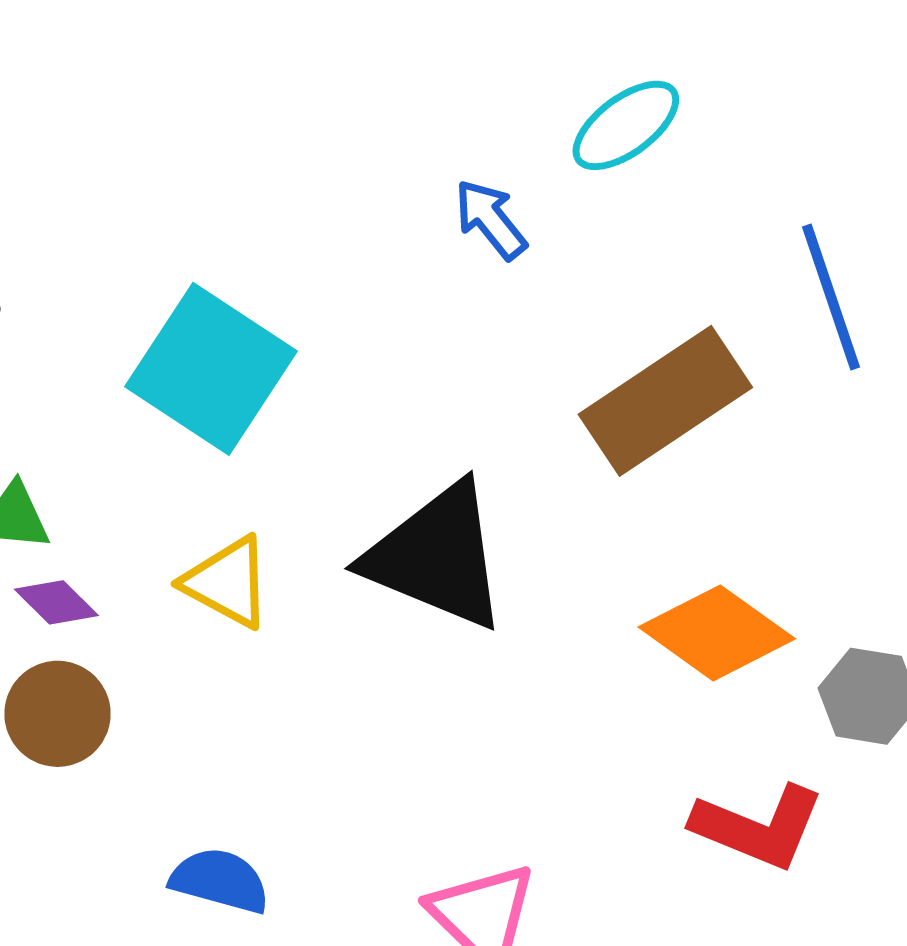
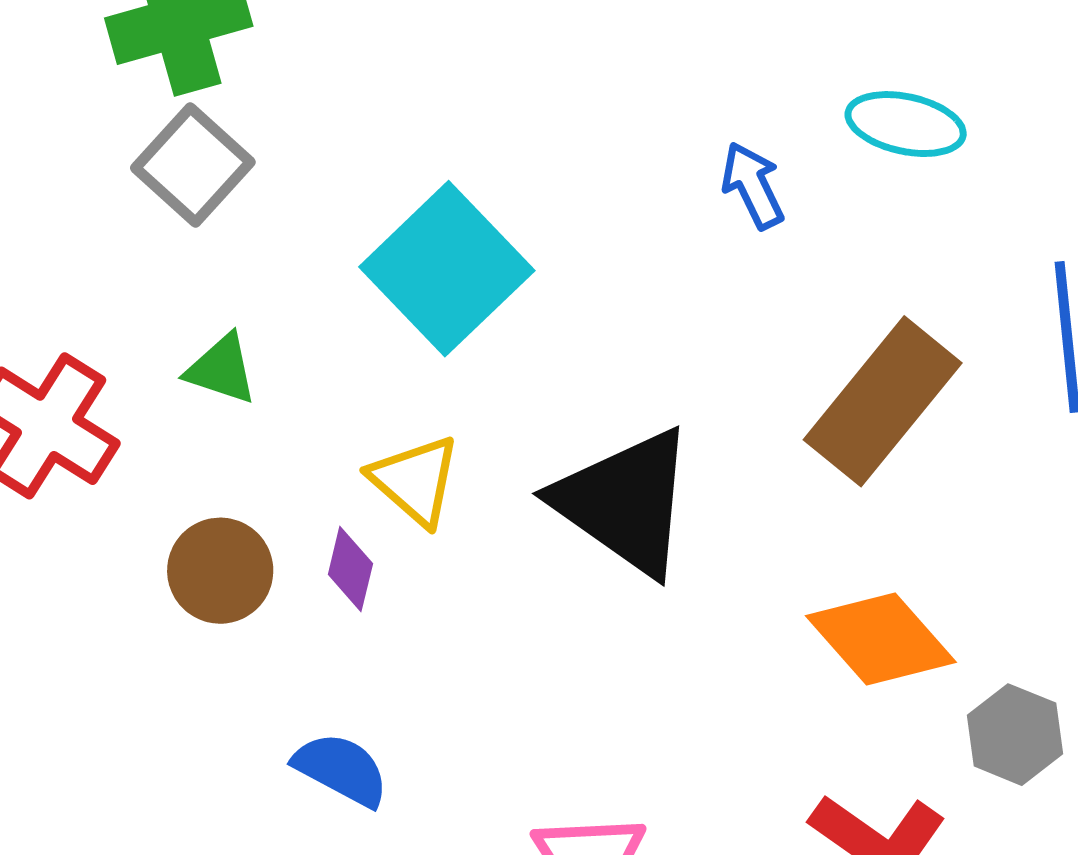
cyan ellipse: (626, 125) -> (906, 124), turned 36
brown rectangle: (665, 401) -> (883, 401), turned -30
purple diamond: (56, 602) -> (350, 569), moved, turned 46

